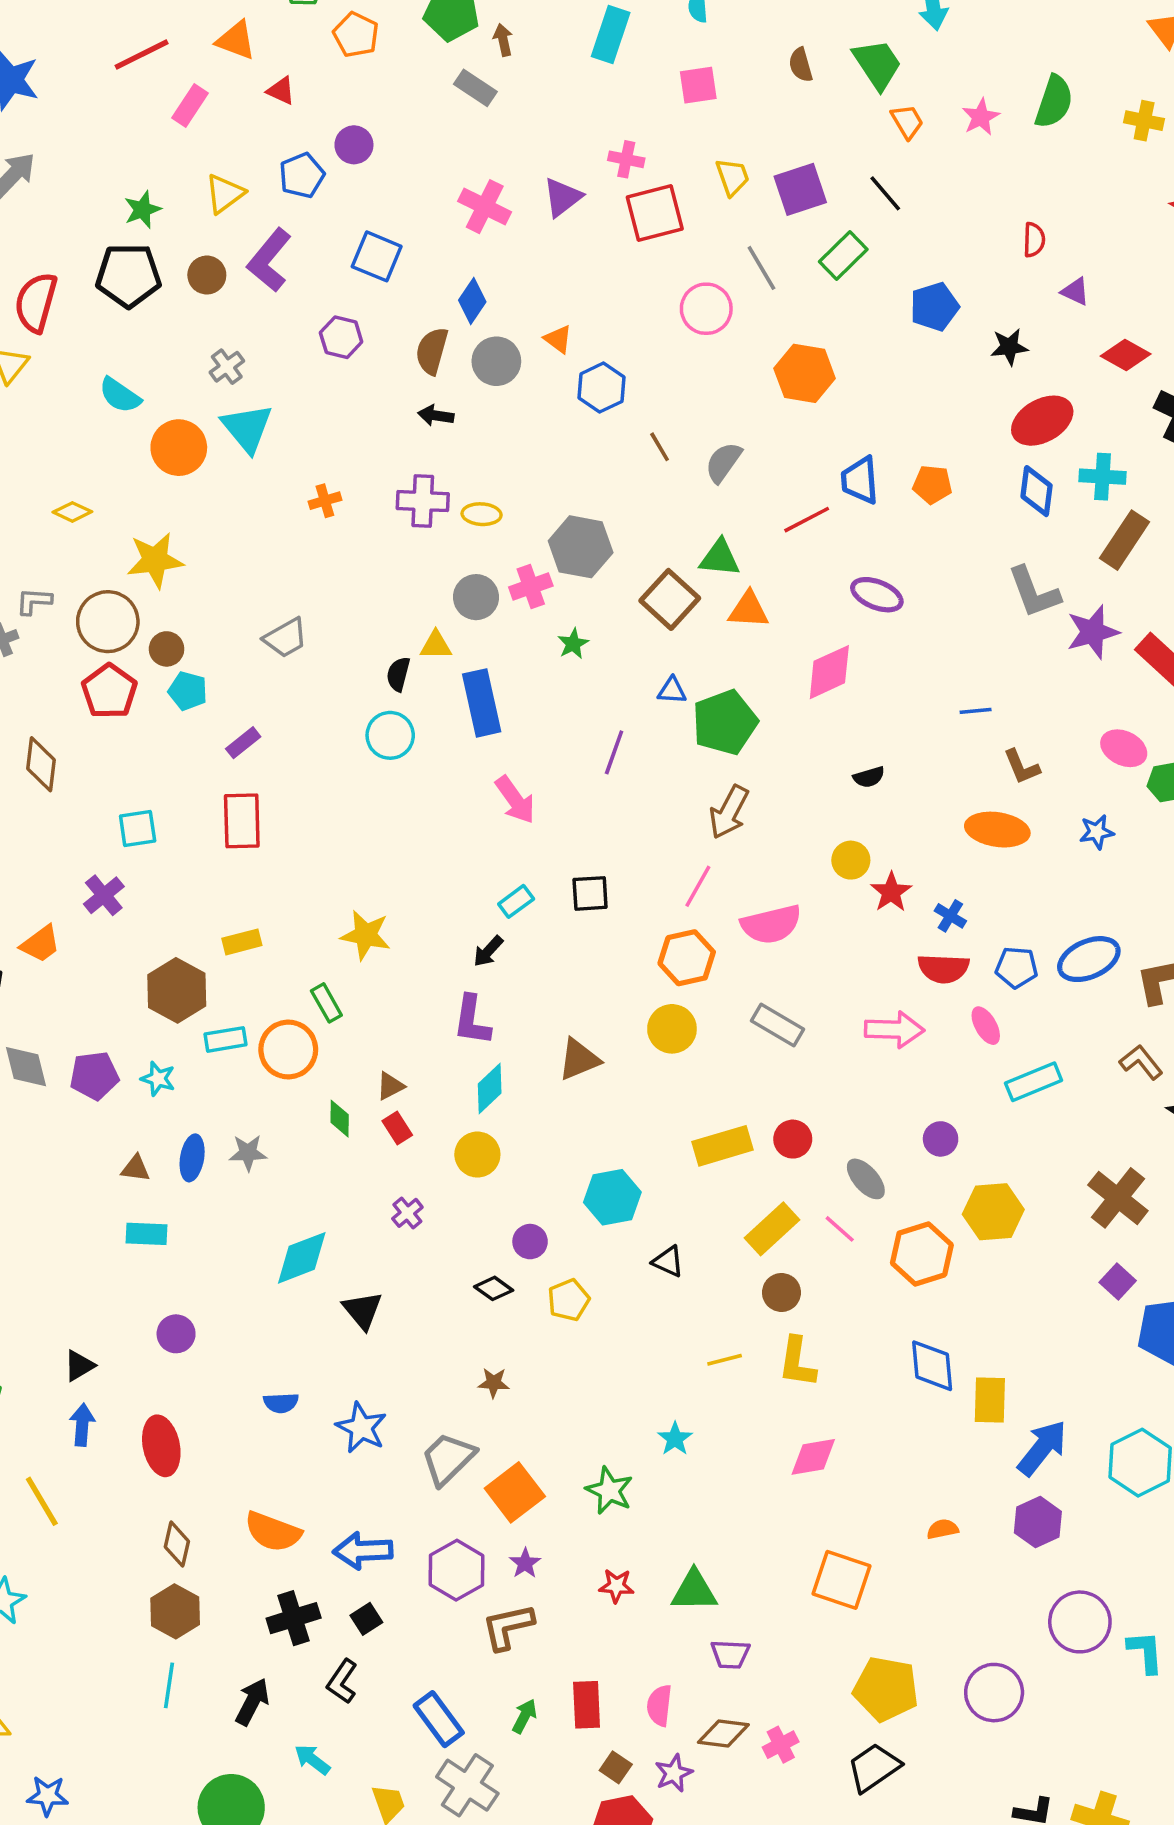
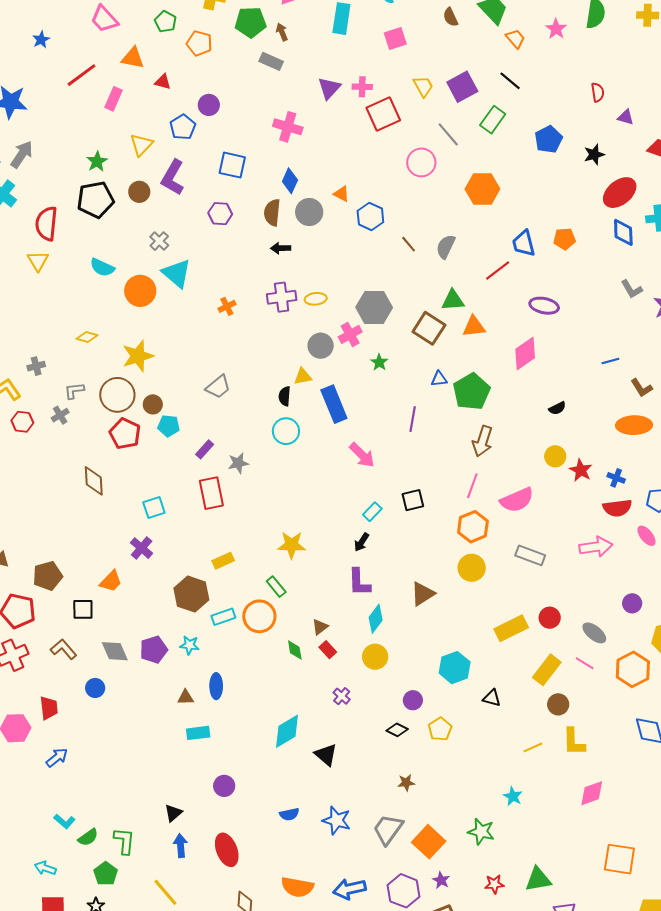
purple triangle: (562, 197) -> (329, 88), moved
gray L-shape: (1034, 592) -> (632, 289), size x0.7
gray star: (248, 1153) -> (238, 463), moved

